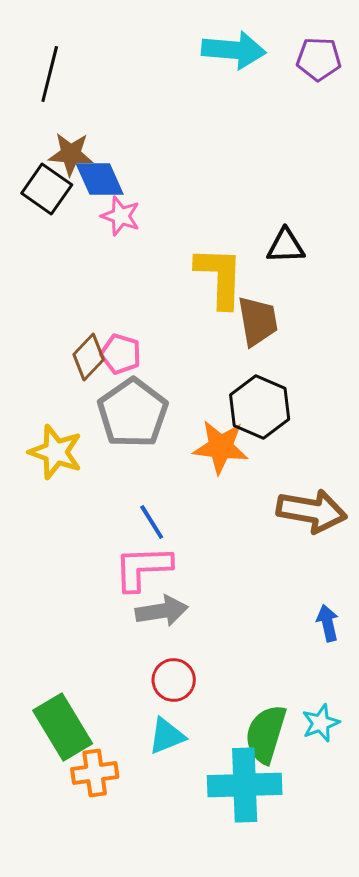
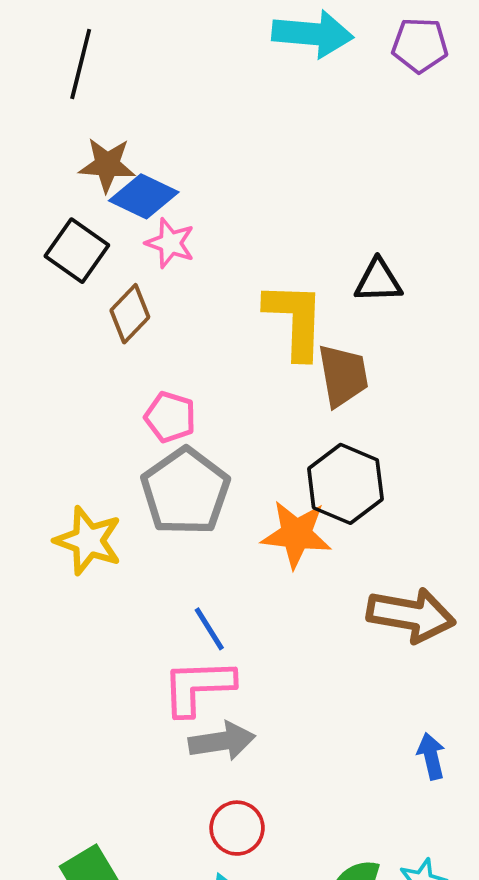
blue diamond: (100, 179) -> (144, 196), turned -40
black square: (47, 189) -> (77, 251), moved
brown diamond: (89, 357) -> (130, 314), moved

